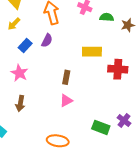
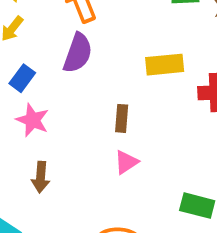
purple semicircle: (47, 40) -> (78, 53), size x1.5
blue rectangle: (25, 46) -> (22, 78), moved

